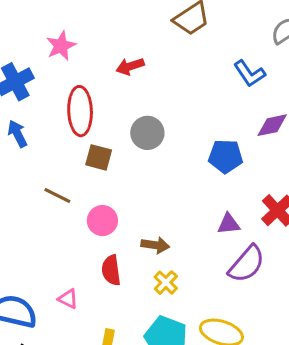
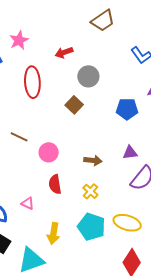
gray circle: (147, 133) -> (88, 76), moved
brown square: (99, 157) -> (74, 105), moved, turned 30
brown arrow: (155, 245) -> (93, 160), moved

